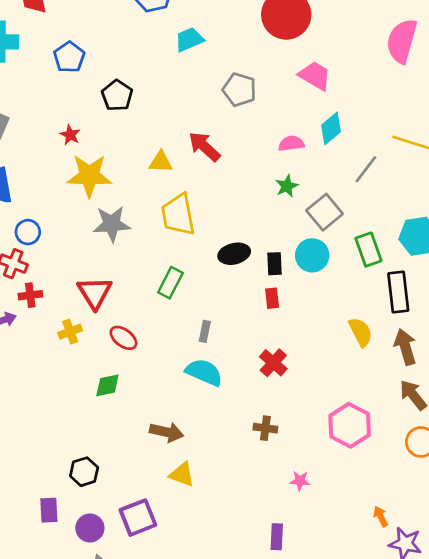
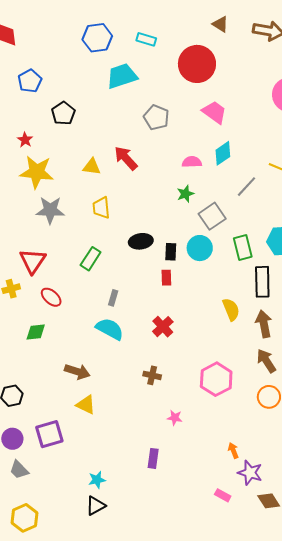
cyan trapezoid: (189, 40) -> (122, 76), size x1.4
yellow trapezoid: (178, 215) -> (101, 208), size x0.7

